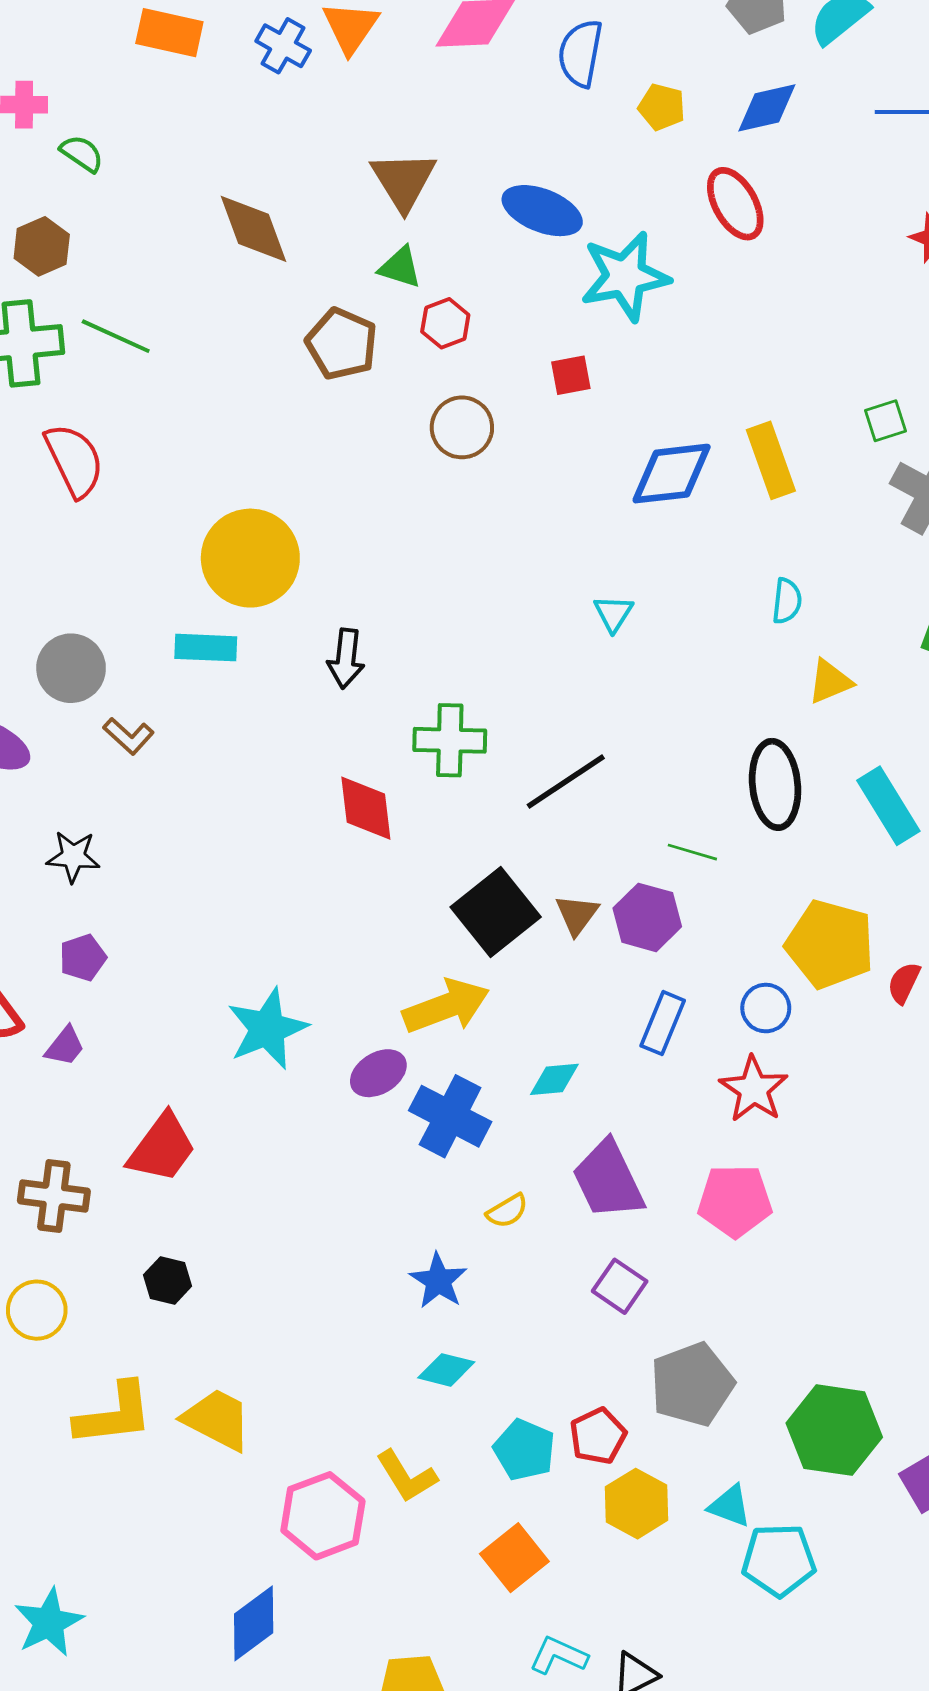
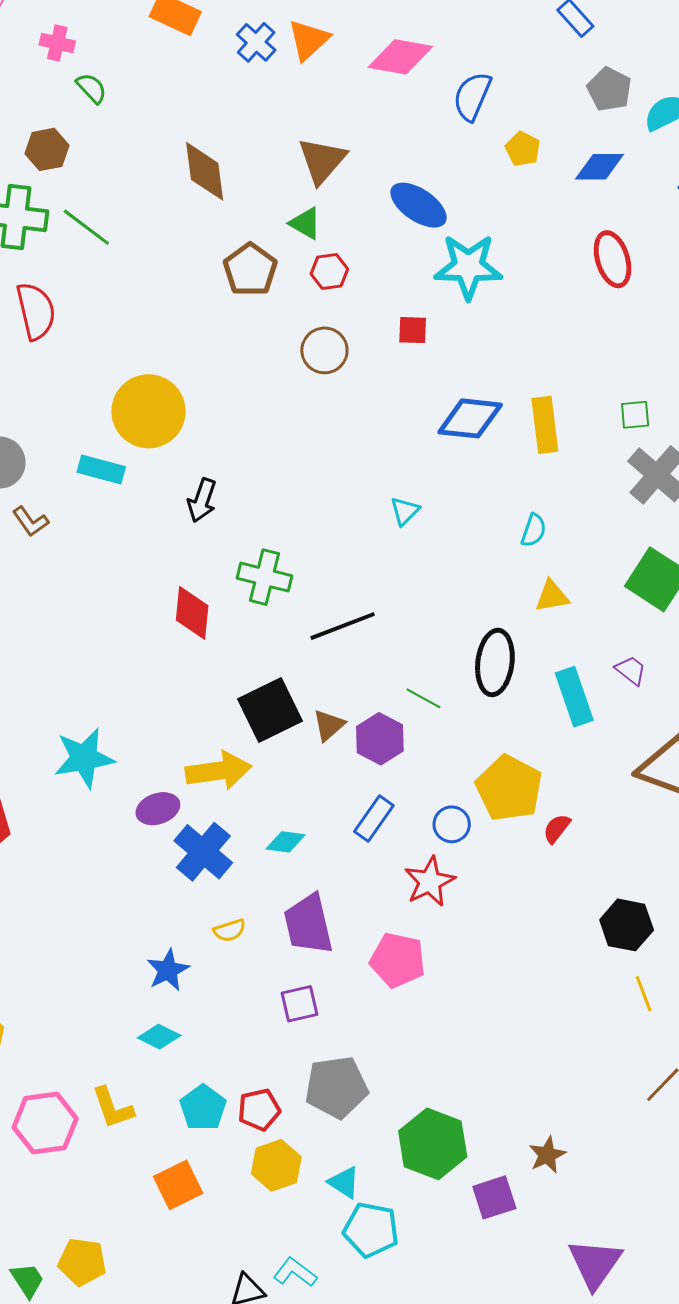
red ellipse: (735, 204) -> (613, 259), moved
purple square: (620, 1286) -> (299, 1004), turned 30
cyan L-shape: (558, 1655) -> (295, 1272), moved

